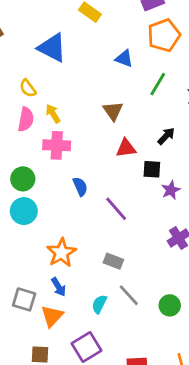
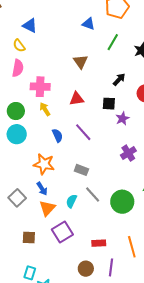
blue triangle: (52, 48) -> (30, 26), moved, size x0.7
yellow arrow: (53, 114) -> (45, 109), moved
red triangle: (126, 148) -> (77, 99), moved
blue semicircle: (80, 186) -> (57, 135), moved
orange star: (61, 253) -> (44, 164), turned -30
gray square: (24, 299) -> (17, 198), turned 30
green circle: (170, 305) -> (122, 202), size x1.5
orange triangle: (52, 316) -> (47, 208), moved

